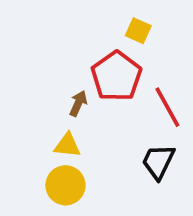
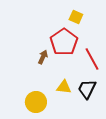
yellow triangle: (67, 145) -> (64, 87), moved

